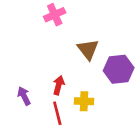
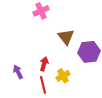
yellow cross: (84, 101) -> (63, 76), turned -32

